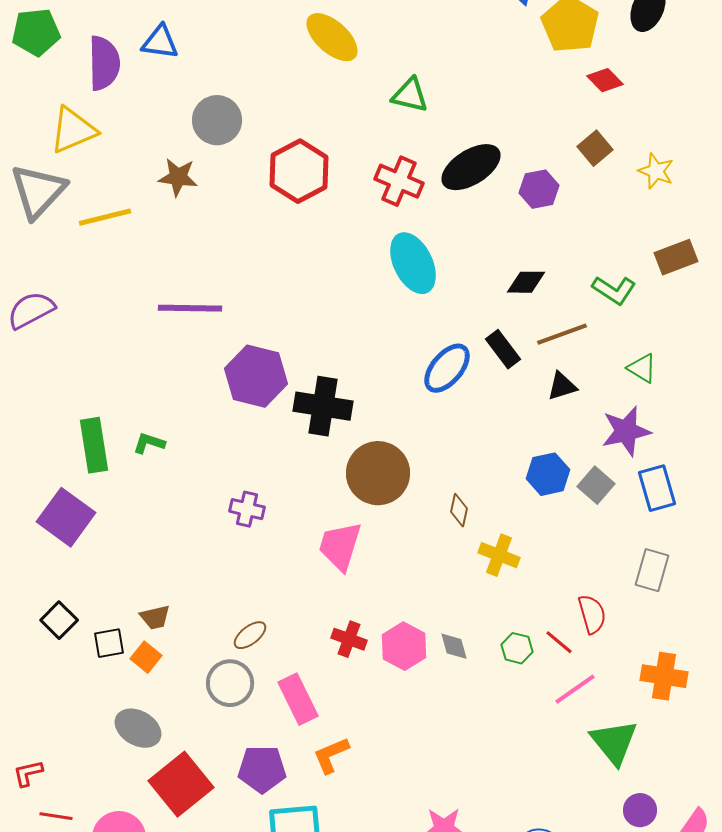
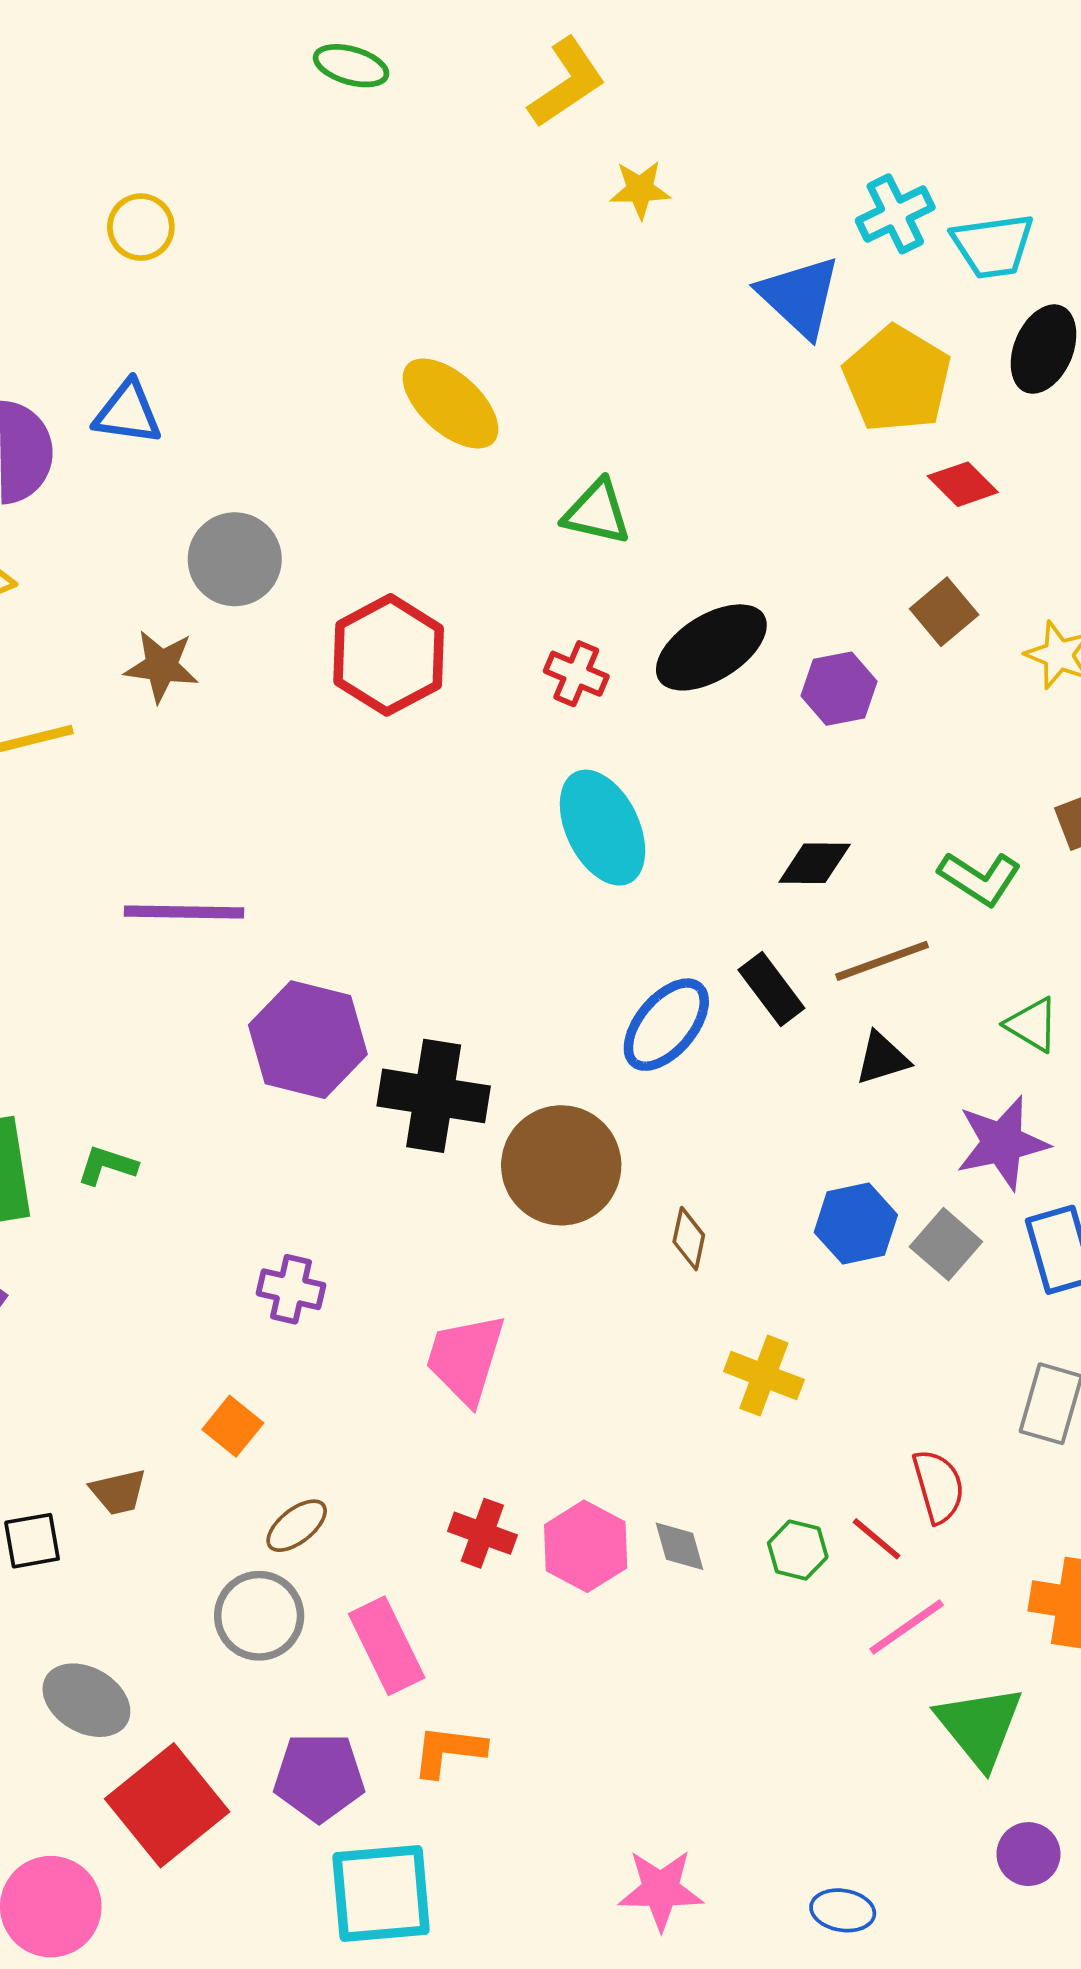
red cross: (399, 181) -> (576, 674), size x0.7
brown circle: (378, 473) -> (561, 1165), moved
brown diamond: (459, 510) -> (689, 1239), moved
orange square: (146, 657) -> (233, 1426), moved
orange L-shape: (331, 755) -> (449, 1751), turned 30

